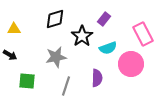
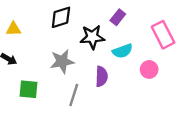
black star: (82, 36) -> (92, 37), turned 30
pink circle: (131, 64) -> (149, 69), size x0.6
purple semicircle: (97, 78) -> (102, 76), moved

